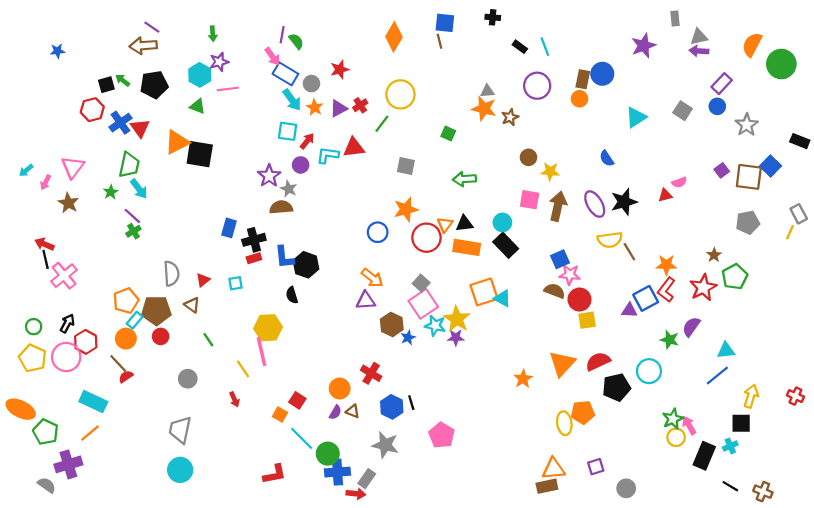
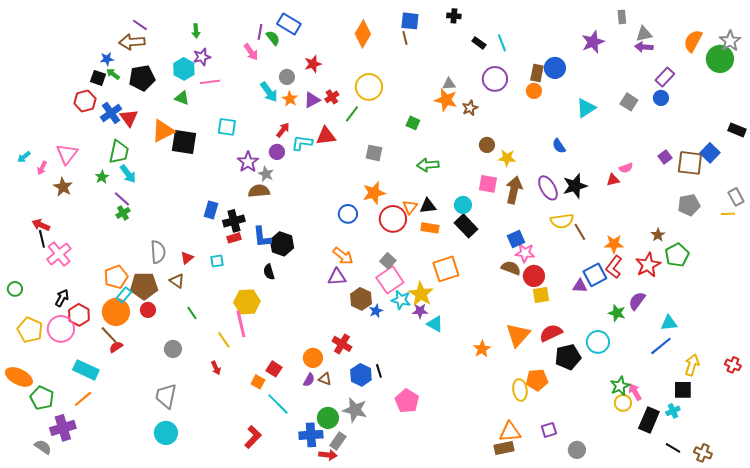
blue star: (58, 51) -> (107, 59), moved
blue rectangle: (285, 74) -> (289, 24), moved
black square: (106, 85) -> (98, 78), turned 35
gray star: (747, 125) -> (730, 41), moved
cyan square: (288, 131) -> (227, 127), moved
yellow line: (790, 232) -> (728, 214), turned 64
orange rectangle: (467, 247) -> (430, 228), size x0.7
cyan triangle: (502, 298) -> (435, 324), moved
green circle: (34, 327) -> (15, 289), moved
orange circle: (126, 339) -> (116, 312), size x1.4
green circle: (328, 454) -> (328, 418), moved
red L-shape: (275, 474) -> (253, 437), turned -35

